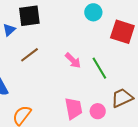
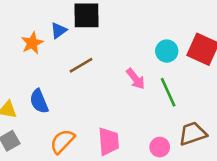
cyan circle: (93, 12) -> (167, 51), moved
pink trapezoid: (74, 109) -> (109, 141), moved

